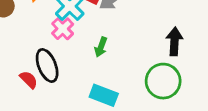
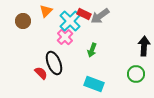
green circle: (163, 81) -> (136, 74), size x0.7

